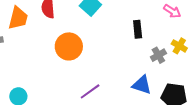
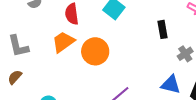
orange trapezoid: (18, 18) -> (63, 42), moved, turned -135

